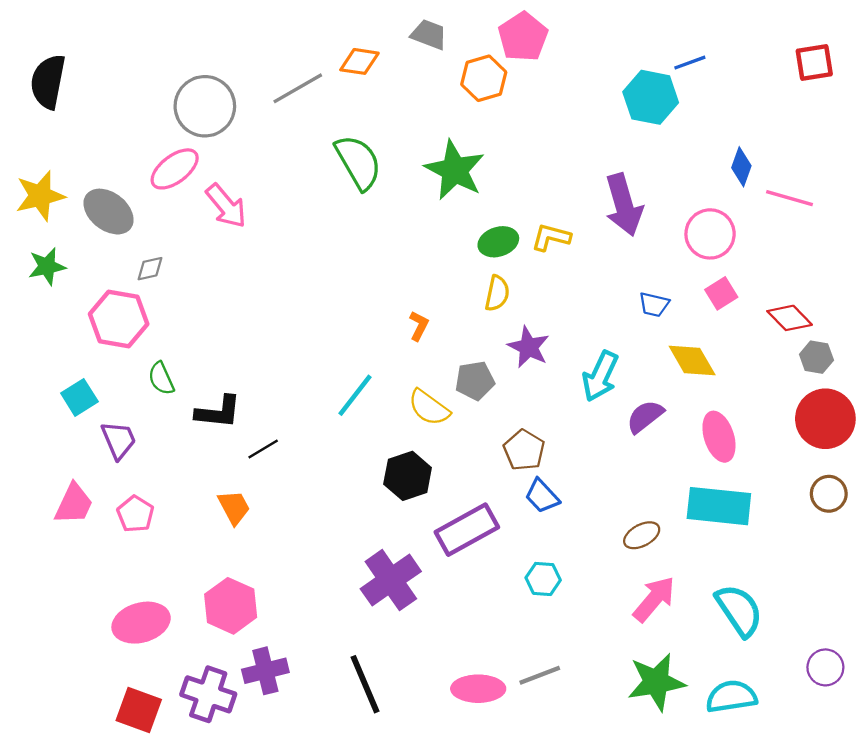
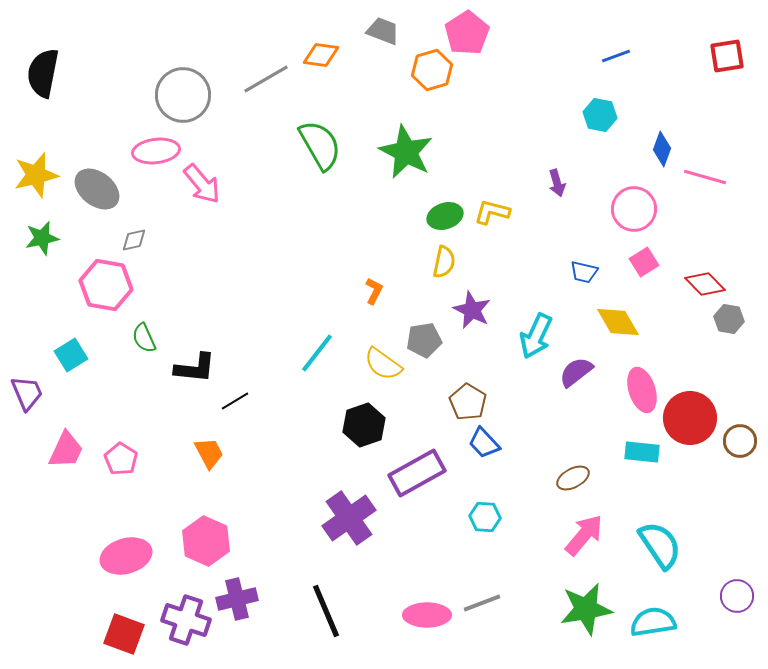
cyan hexagon: (651, 97) -> (600, 115), moved, size x0.7
pink ellipse: (175, 169) -> (156, 151), turned 30
purple arrow: (624, 205) -> (557, 183), size x0.5
red circle: (825, 419) -> (690, 418), moved
purple trapezoid: (119, 440) -> (27, 393), moved
cyan rectangle: (719, 506) -> (642, 452), size x0.6

